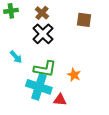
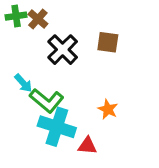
brown cross: (42, 13) -> (38, 19), moved
brown square: (84, 20) -> (108, 42), moved
green L-shape: (45, 69) -> (47, 101), moved, turned 30

